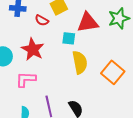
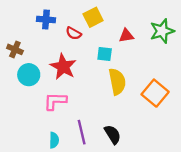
red triangle: (88, 22) -> (126, 36), size x0.6

